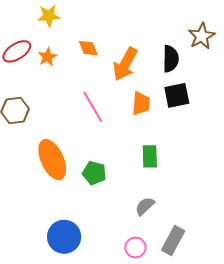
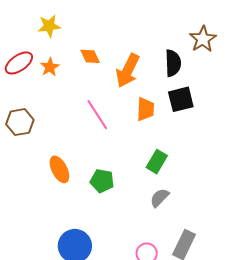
green rectangle: (150, 156) -> (157, 162), turned 35
orange ellipse: (52, 160) -> (59, 169), size x0.7
gray semicircle: (145, 206) -> (160, 198), moved

